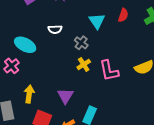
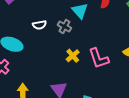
gray cross: (81, 43) -> (64, 26), moved

